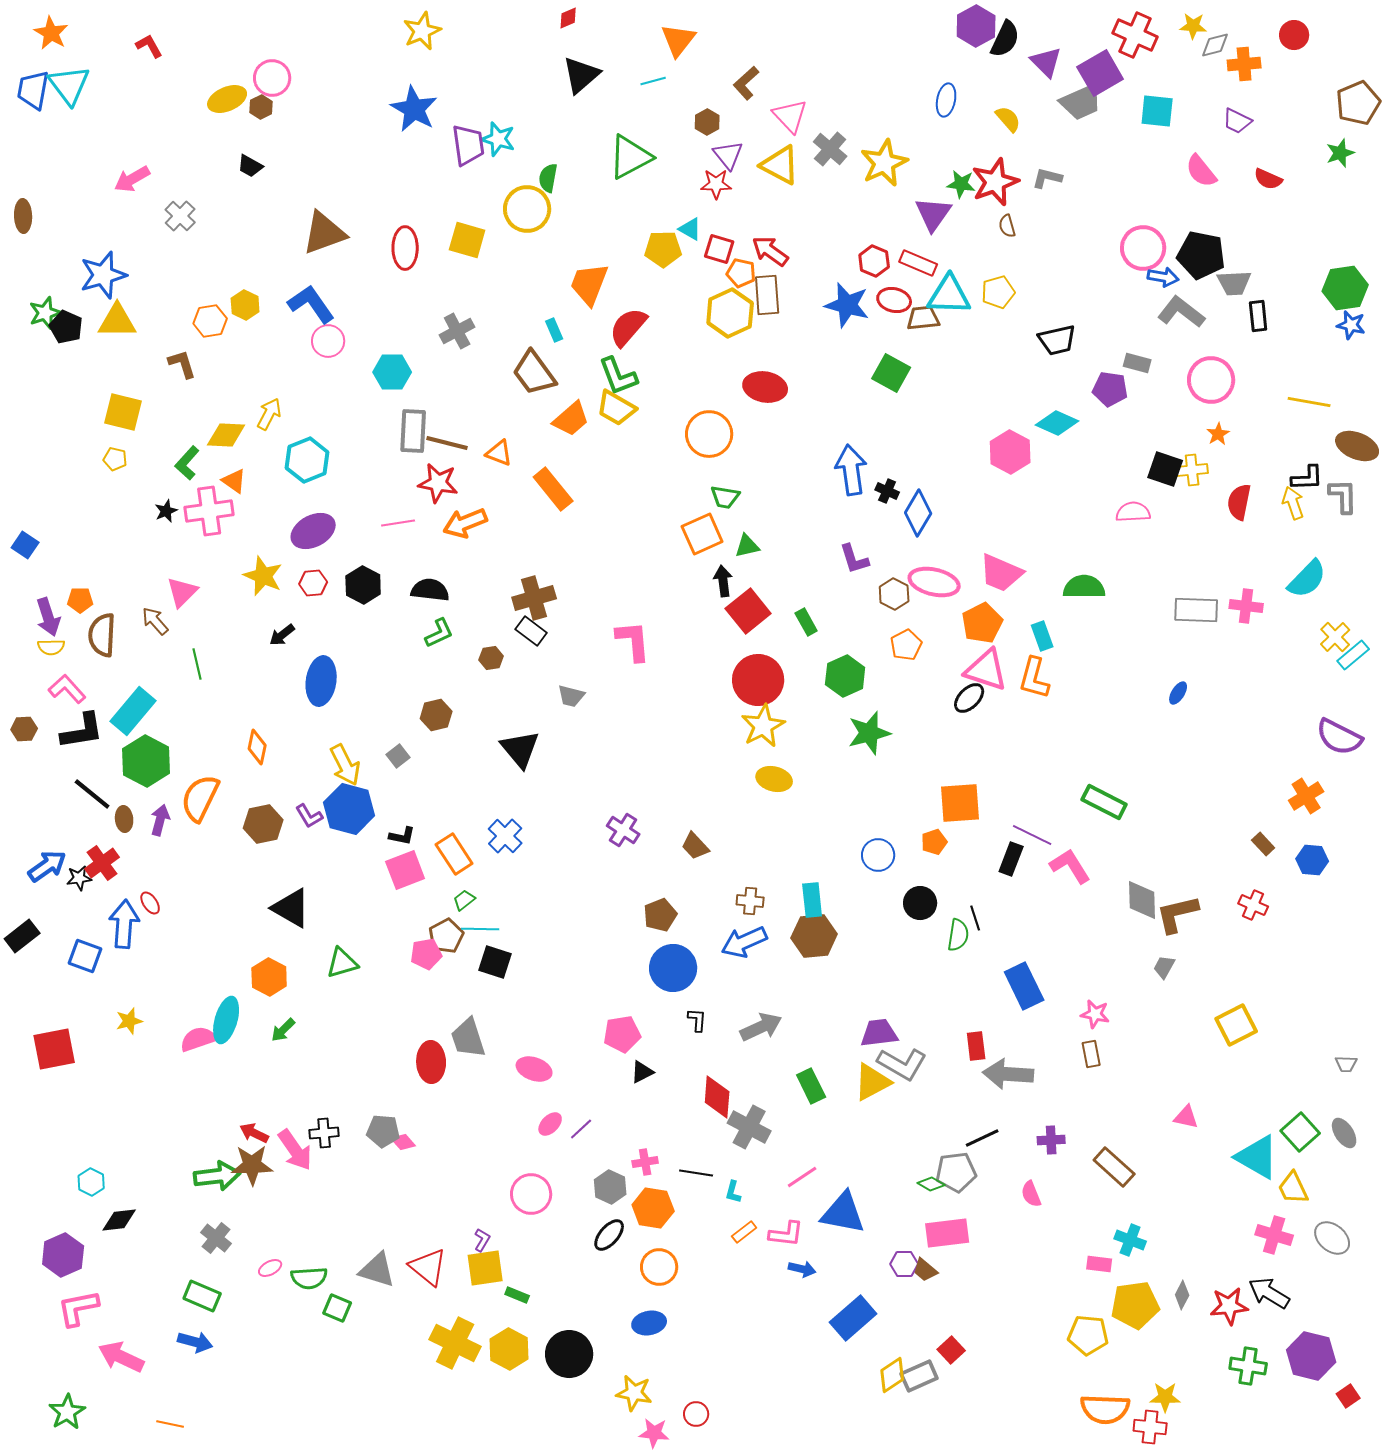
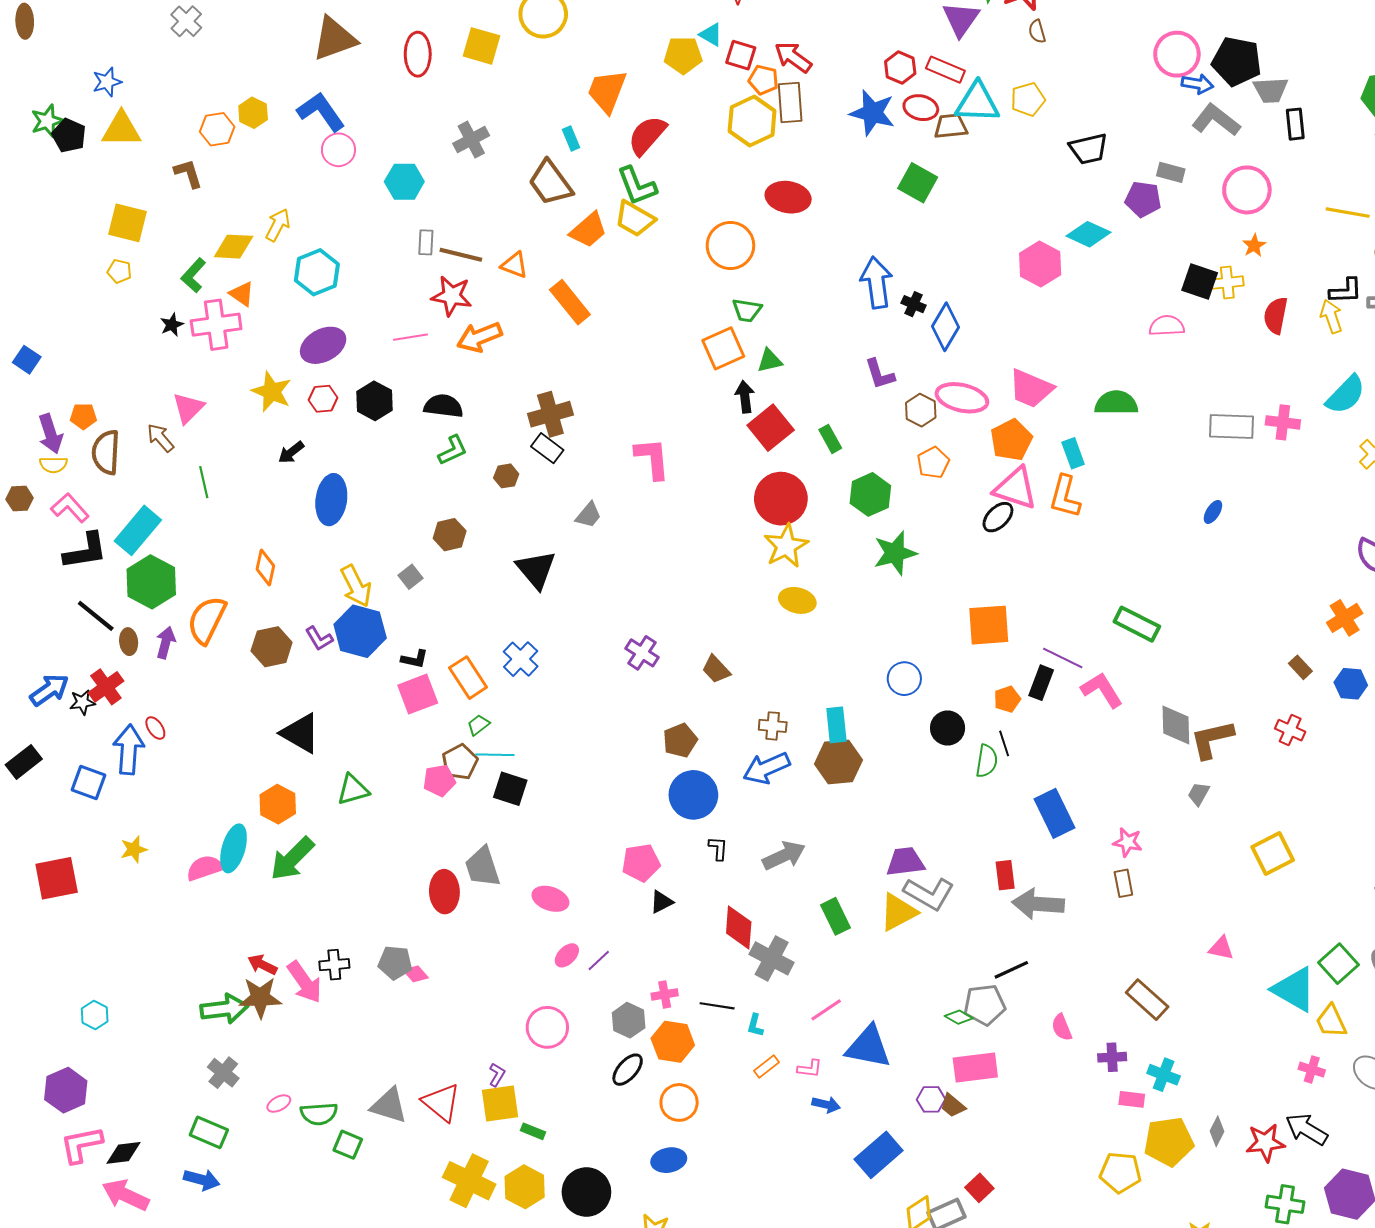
blue star: (103, 275) -> (107, 82), size x0.6
gray rectangle: (413, 431) -> (426, 242), size x0.6
gray trapezoid: (571, 696) -> (588, 515), turned -64
brown hexagon: (24, 729) -> (20, 499), moved
orange pentagon: (934, 842) -> (1007, 699), moved
green arrow: (283, 1030) -> (292, 859), size x1.8
purple cross: (1051, 1140) -> (1112, 1057), moved
black diamond: (119, 1220) -> (123, 1153), moved
pink L-shape: (786, 1234) -> (810, 1069), size x0.7
pink cross: (1274, 1235) -> (1312, 1070), size x0.7

